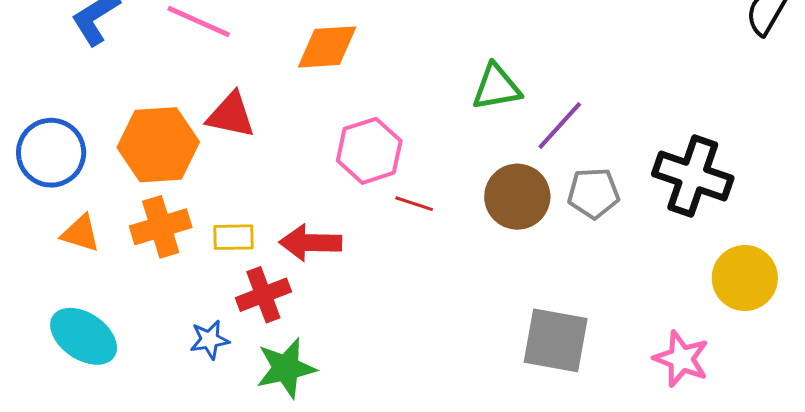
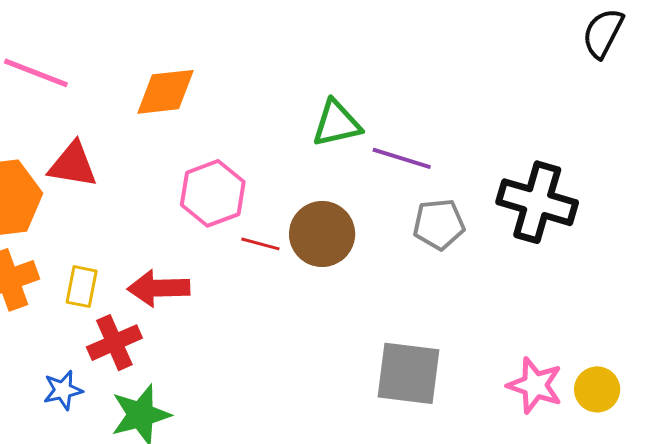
purple line: (560, 125) -> (402, 158), turned 68
brown circle: (517, 197) -> (322, 234), moved
yellow rectangle: (233, 237) -> (82, 287), turned -75
yellow circle: (745, 278) -> (597, 389), moved, size x0.7

